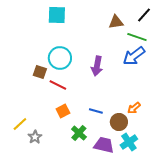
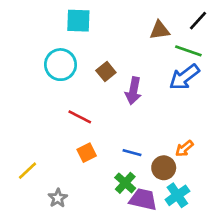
cyan circle: (60, 58) -> (61, 65), moved
brown square: (40, 72) -> (106, 71), moved, turned 32
green cross: (79, 133) -> (125, 183), moved
gray star: (35, 137) -> (58, 198), moved

